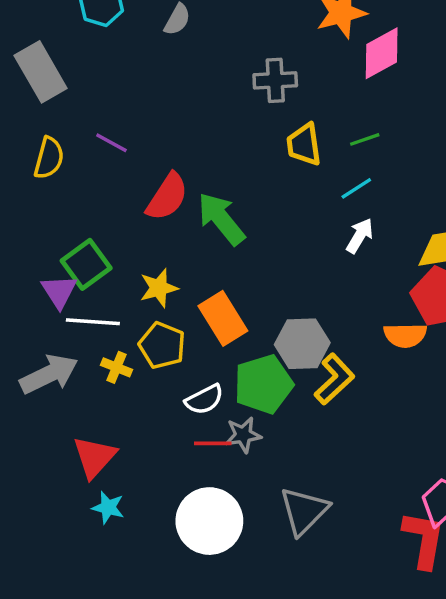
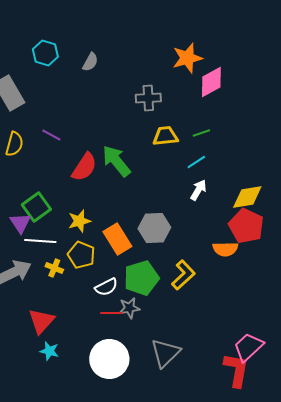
yellow trapezoid: (304, 144) -> (165, 136), turned 92
green arrow: (221, 219) -> (116, 161), moved
gray hexagon: (302, 344) -> (154, 228), moved

